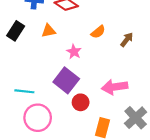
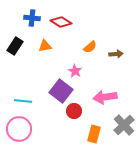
brown arrow: (127, 40) -> (116, 54), turned 48
pink star: (74, 52) -> (75, 71), moved
pink circle: (38, 118) -> (19, 129), moved

